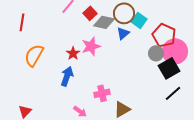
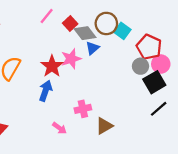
gray diamond: (104, 22) -> (85, 33), turned 40
blue triangle: (123, 33) -> (92, 48), moved
pink circle: (175, 51) -> (161, 64), size x0.7
red star: (73, 53) -> (52, 66), size x1.5

